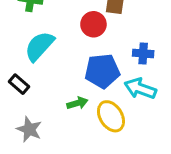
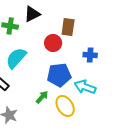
blue cross: (143, 53) -> (90, 55), moved
green arrow: (77, 103) -> (42, 97), turned -32

